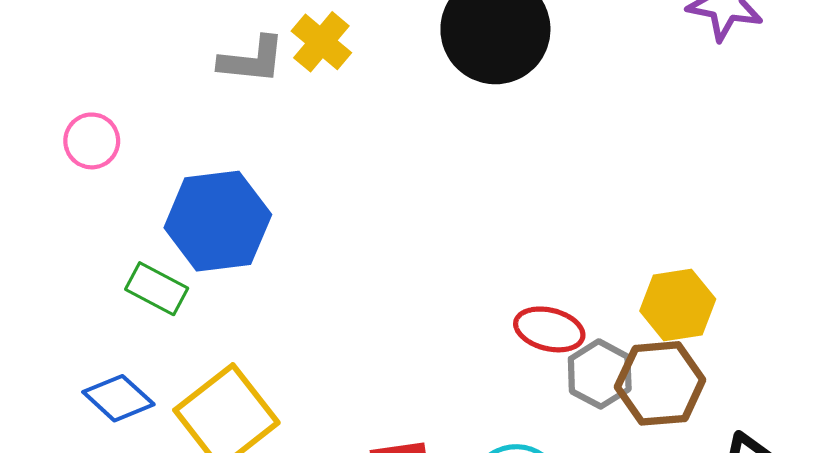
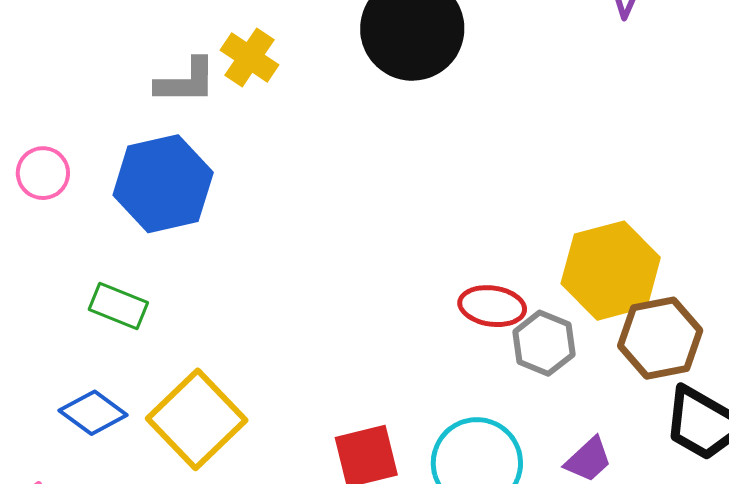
blue hexagon: (218, 221) -> (163, 184), moved
yellow hexagon: (678, 305) -> (611, 271), size x1.4
brown hexagon: (660, 383) -> (660, 338), moved

